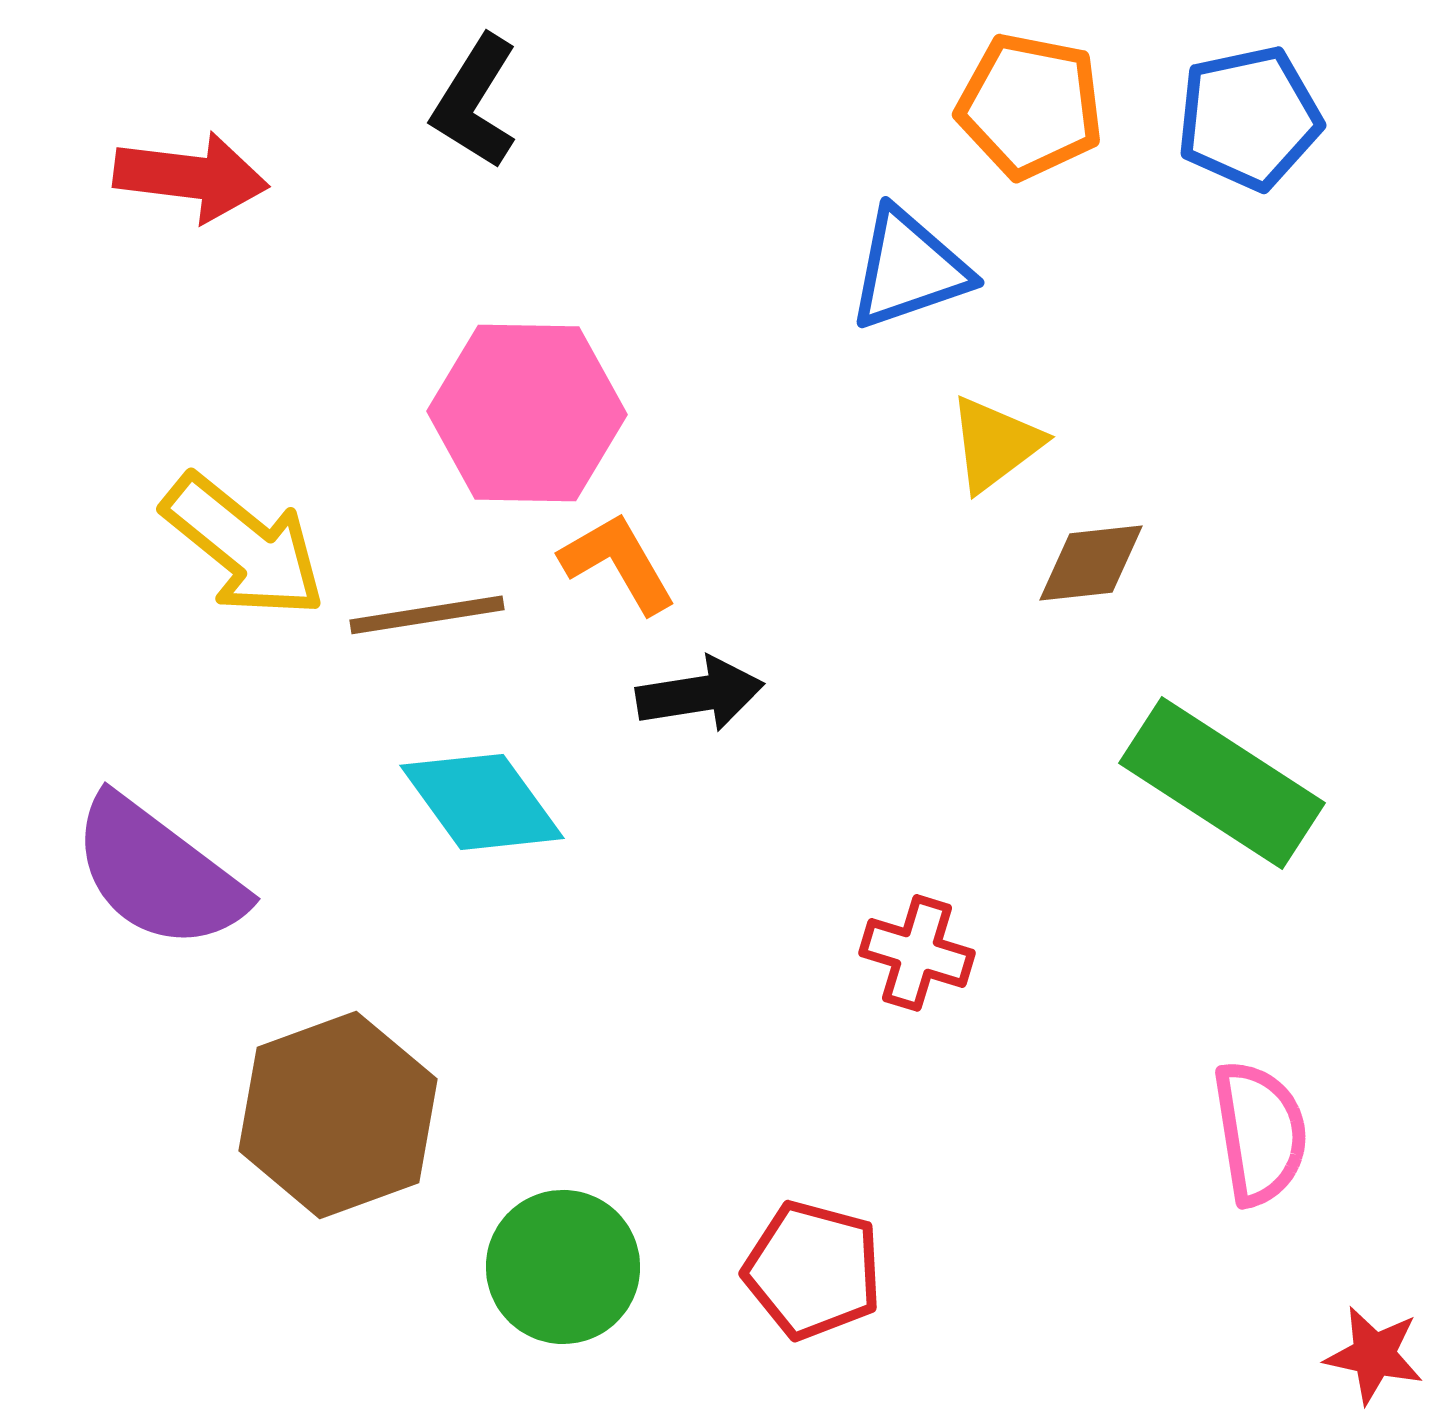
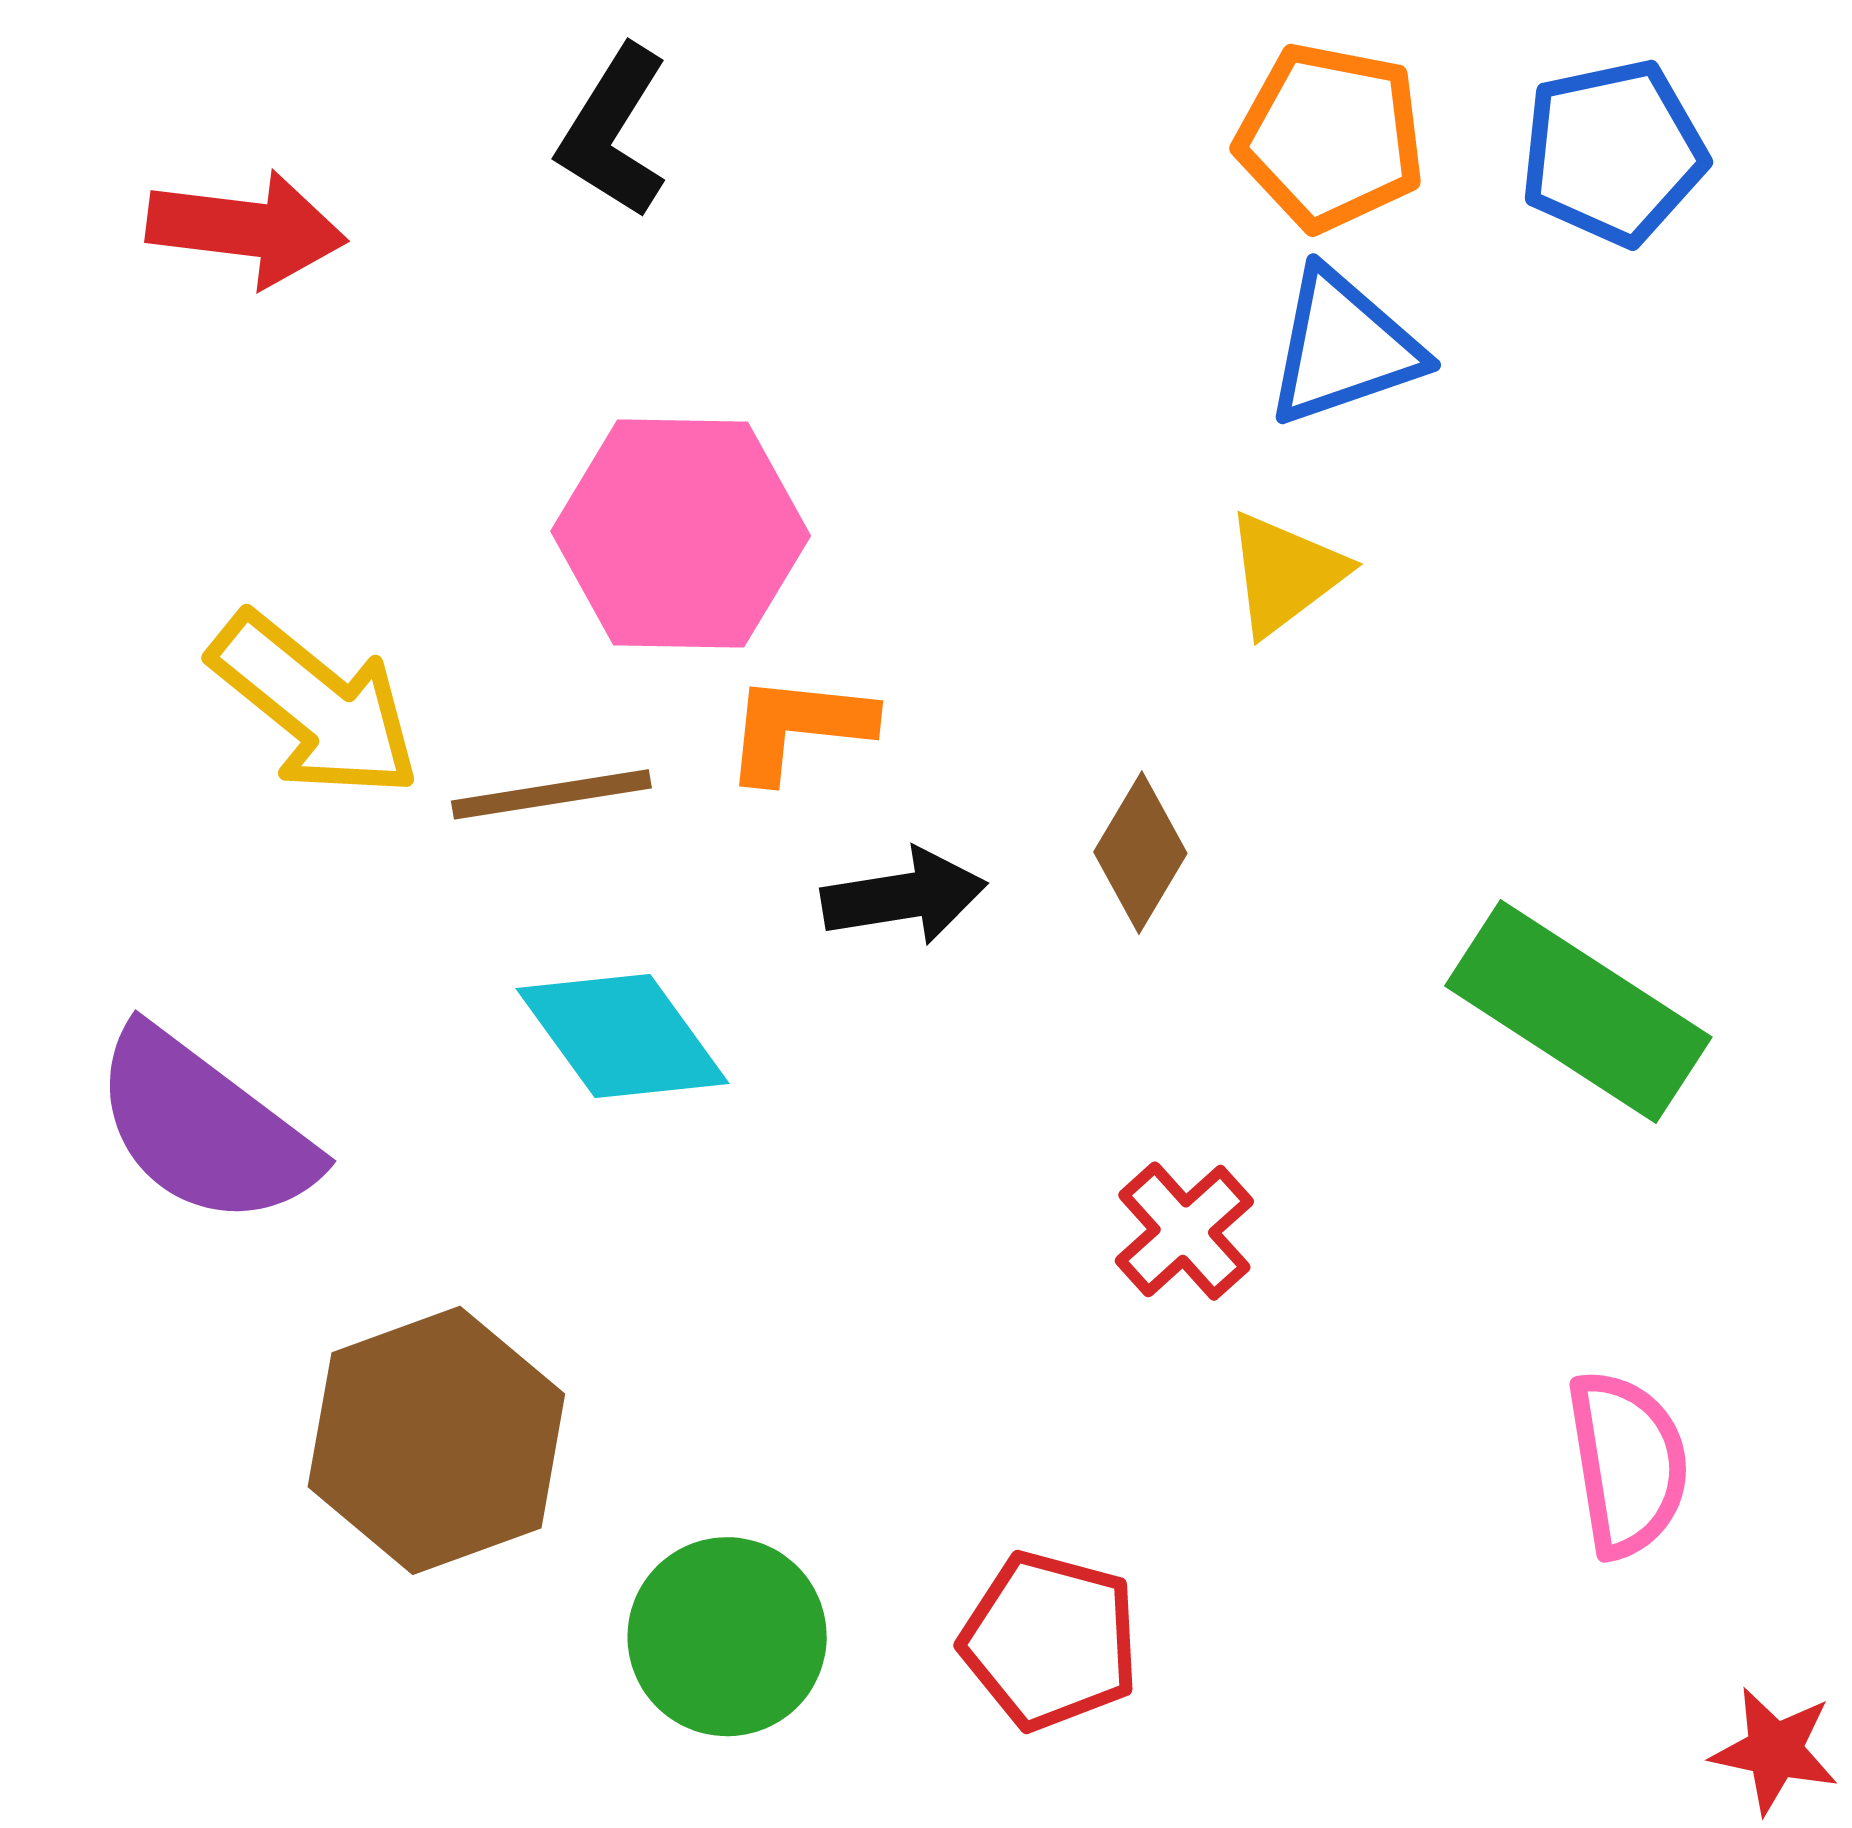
blue triangle: (909, 269) -> (1343, 347), moved
orange L-shape: (618, 563) -> (798, 727), turned -54
brown diamond: (1091, 563) -> (1140, 853), moved, turned -53
red cross: (917, 953) -> (1184, 1231), turned 31

